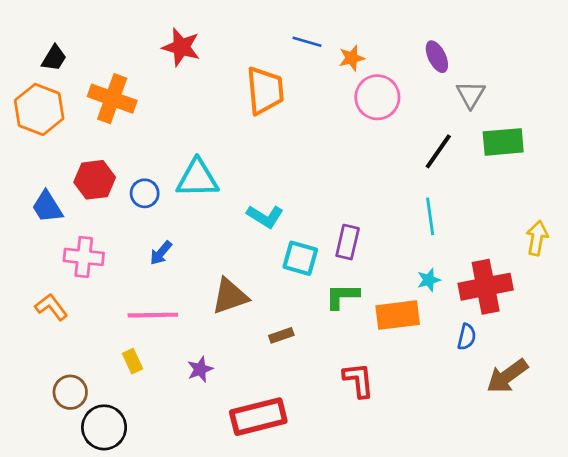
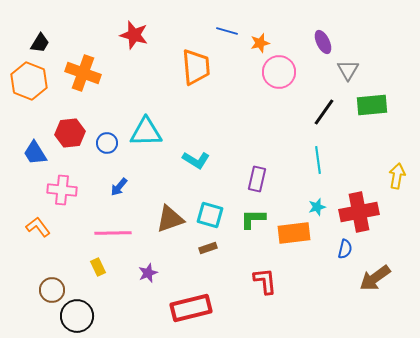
cyan square: (300, 258) -> (210, 215), moved

